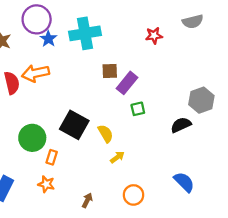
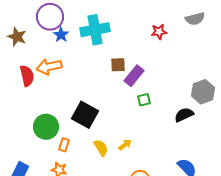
yellow semicircle: (105, 134) -> (101, 148), moved

